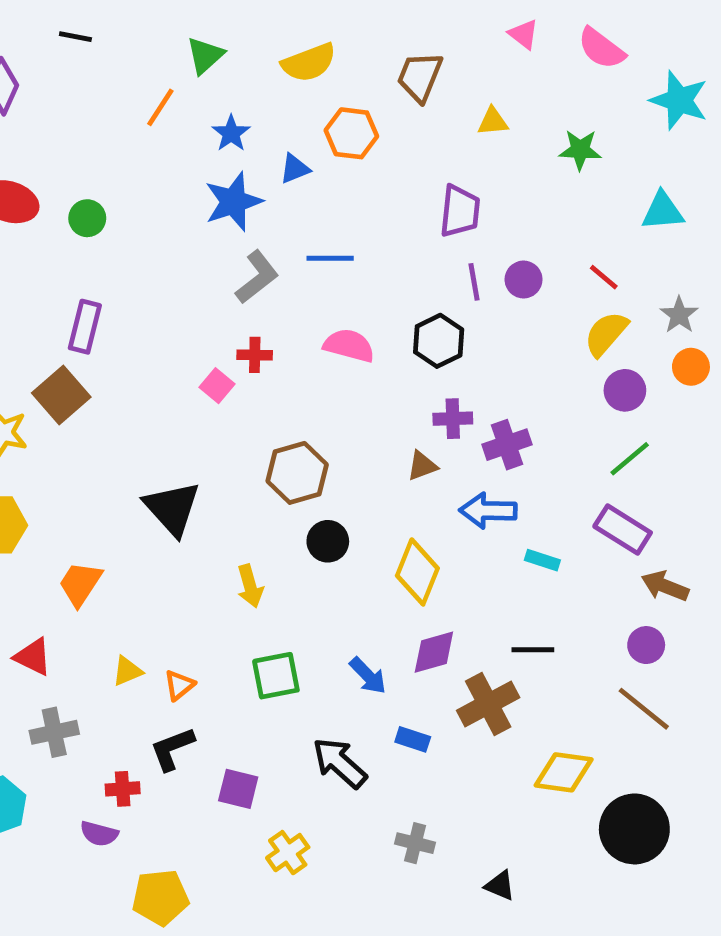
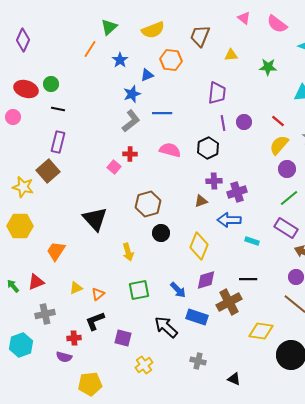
black line: (75, 37) -> (58, 109), moved
blue star: (233, 202) -> (132, 94), moved, size x0.7
green circle: (87, 218) -> (51, 84), moved
red triangle: (33, 657) -> (36, 282), turned -48
blue rectangle: (413, 739) -> (197, 317), size x1.5

